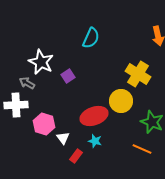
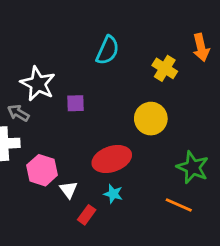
yellow cross: (138, 74) -> (165, 68), moved, size x0.7
purple square: (68, 76) -> (75, 103), turned 32
yellow circle: (121, 101) -> (151, 119), moved

